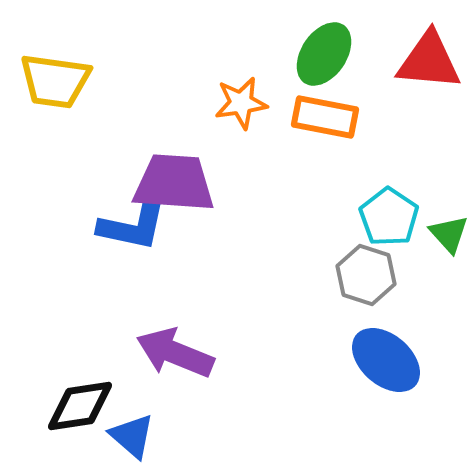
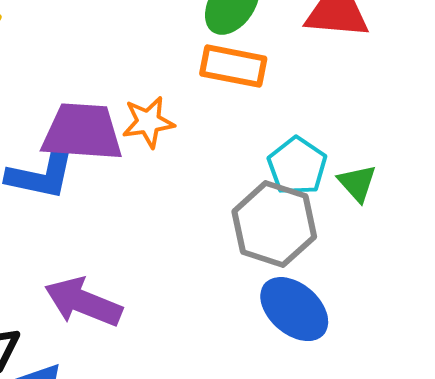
orange star: (241, 103) -> (148, 122), moved
gray hexagon: (366, 275) -> (274, 224), size x1.4

